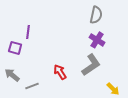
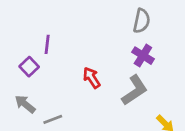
purple square: (15, 48) -> (29, 67), turned 32
red arrow: (60, 72) -> (92, 78), moved

